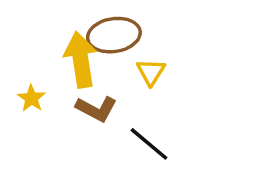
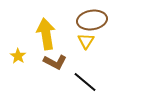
brown ellipse: (114, 35) -> (92, 20), moved

